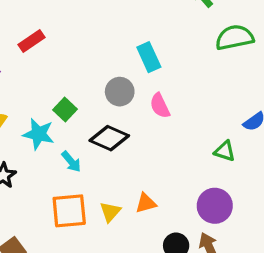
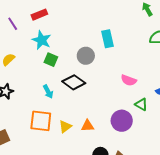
pink semicircle: (160, 106) -> (129, 80), moved, turned -56
green square: (65, 110) -> (51, 60), turned -32
cyan star: (39, 134) -> (42, 40), moved
purple circle: (215, 206) -> (122, 121), moved

